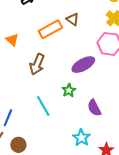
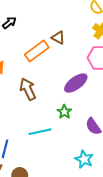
brown arrow: (37, 64) -> (28, 89), turned 140
cyan line: (43, 106) -> (40, 132), turned -65

